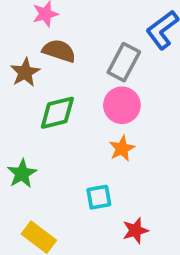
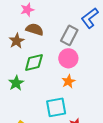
green star: (22, 174) -> (16, 83), moved
cyan square: (99, 197) -> (56, 107), size x1.5

